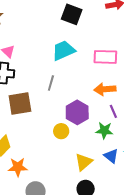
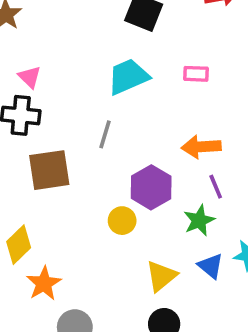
pink rectangle: (105, 57) -> (196, 74), moved, size x0.6
green star: (104, 130) -> (199, 220), turned -30
orange star: (18, 167) -> (44, 284), turned -30

